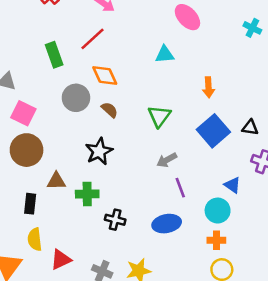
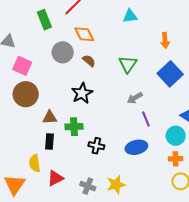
black rectangle: (30, 204) -> (50, 142), moved

